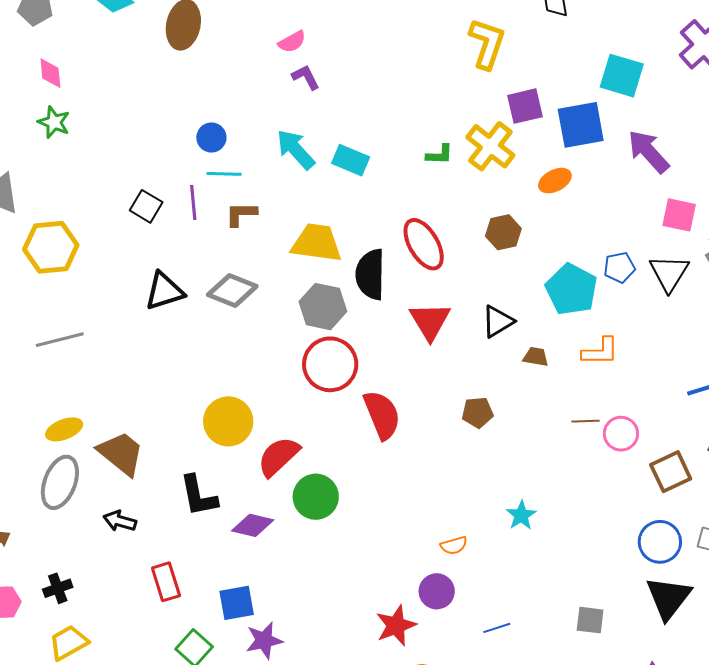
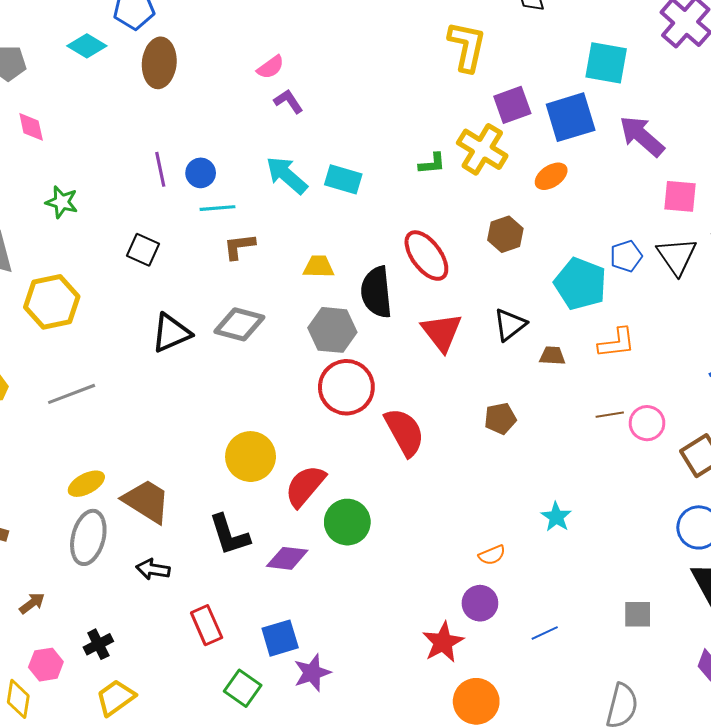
green star: (54, 122) -> (62, 202), moved
purple line: (193, 202) -> (160, 169), moved
yellow trapezoid: (317, 243) -> (319, 267), size x0.6

